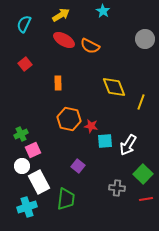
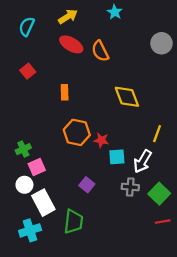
orange semicircle: (90, 46) -> (100, 51), turned 36
yellow line: (141, 102) -> (157, 134), moved
gray cross: (117, 188) -> (130, 187), moved

